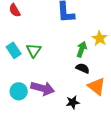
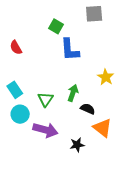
green arrow: (82, 49) -> (73, 93), moved
green triangle: (34, 50) -> (45, 99), moved
cyan circle: (19, 91) -> (20, 114), moved

